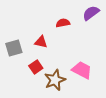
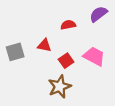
red square: (36, 67) -> (66, 61), moved
pink trapezoid: (82, 70) -> (94, 56), moved

